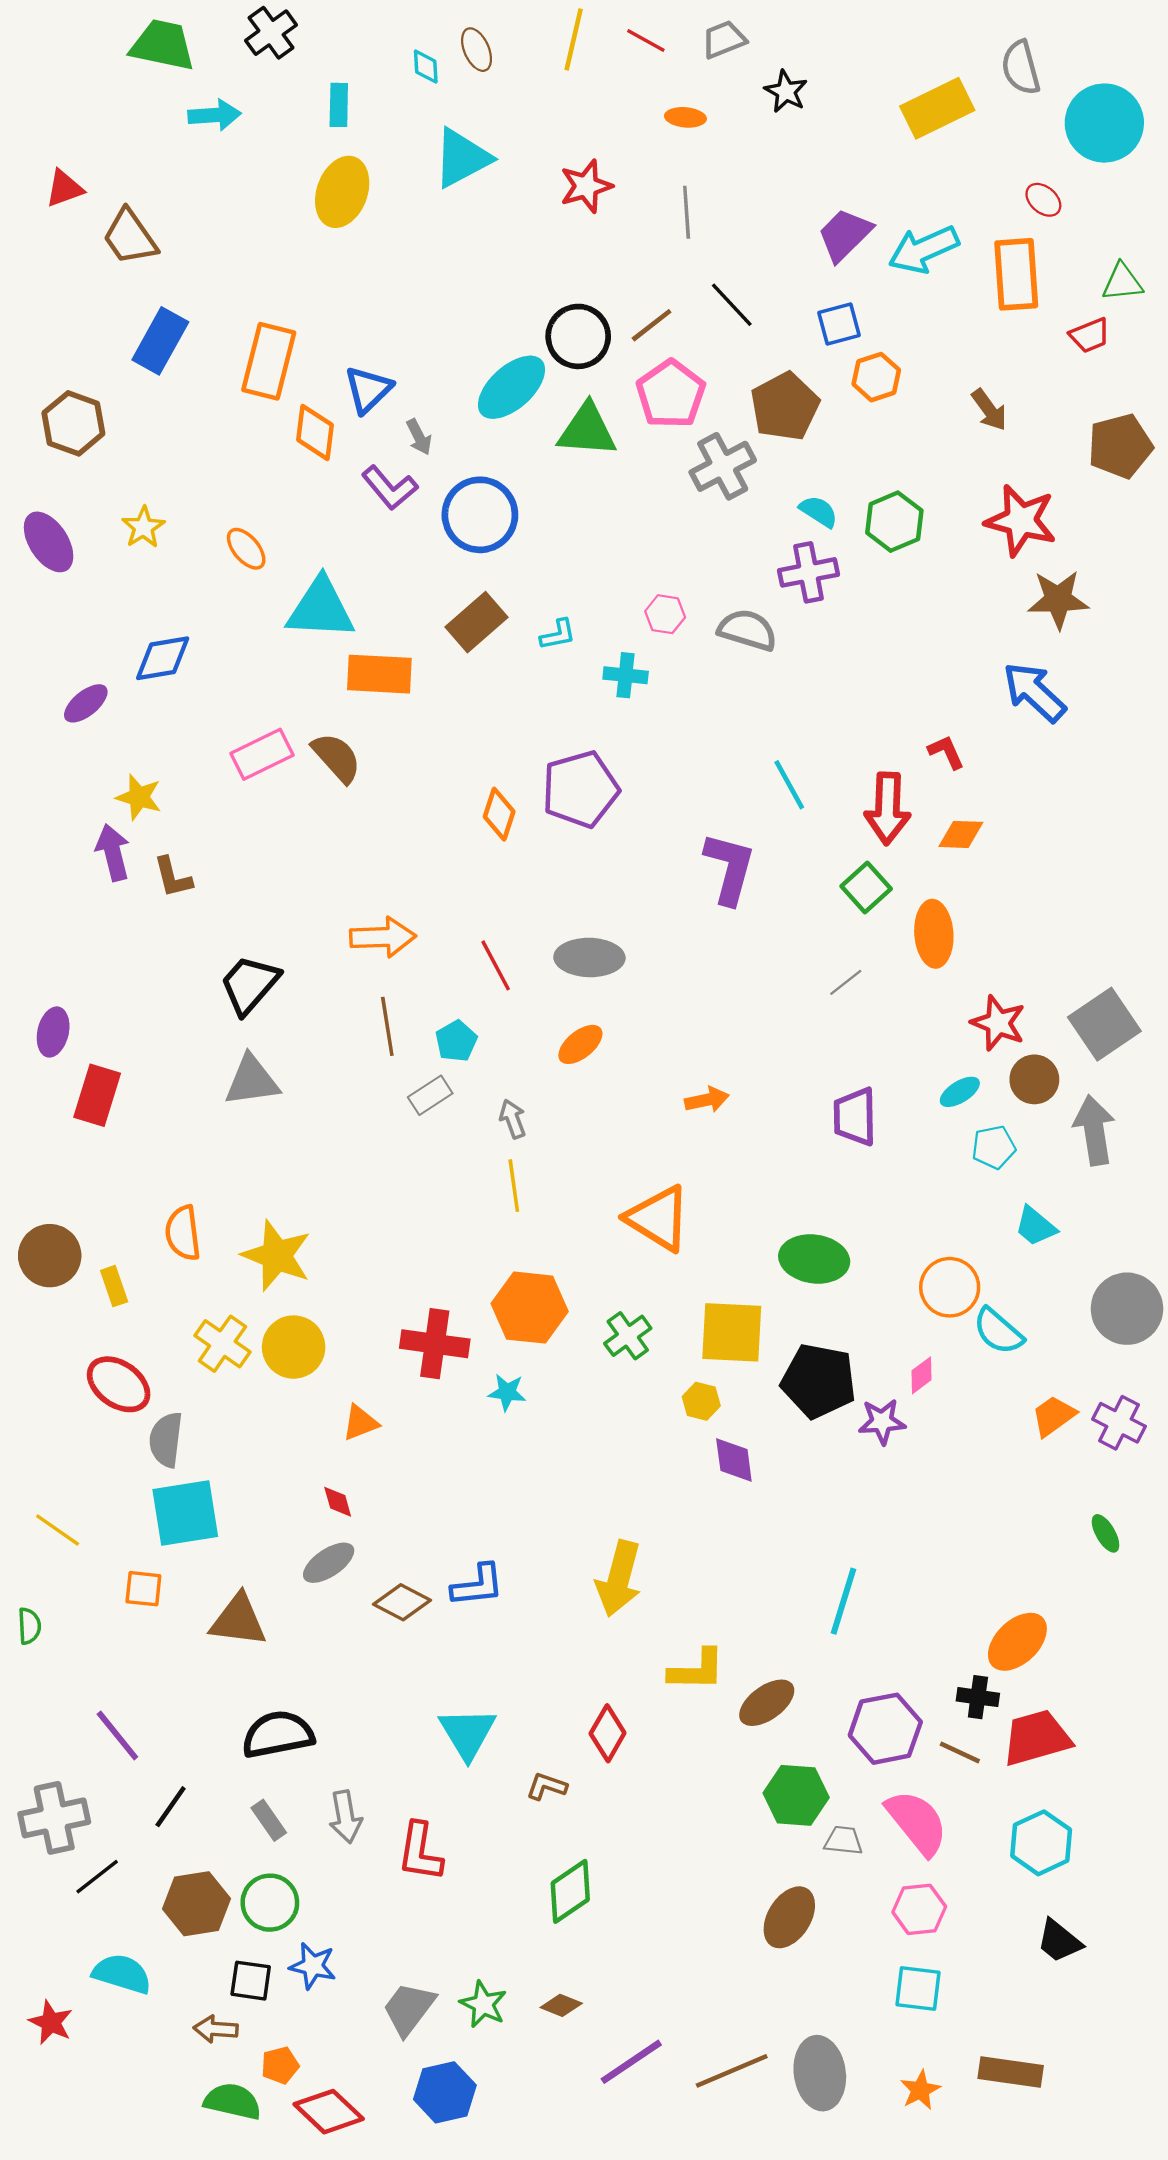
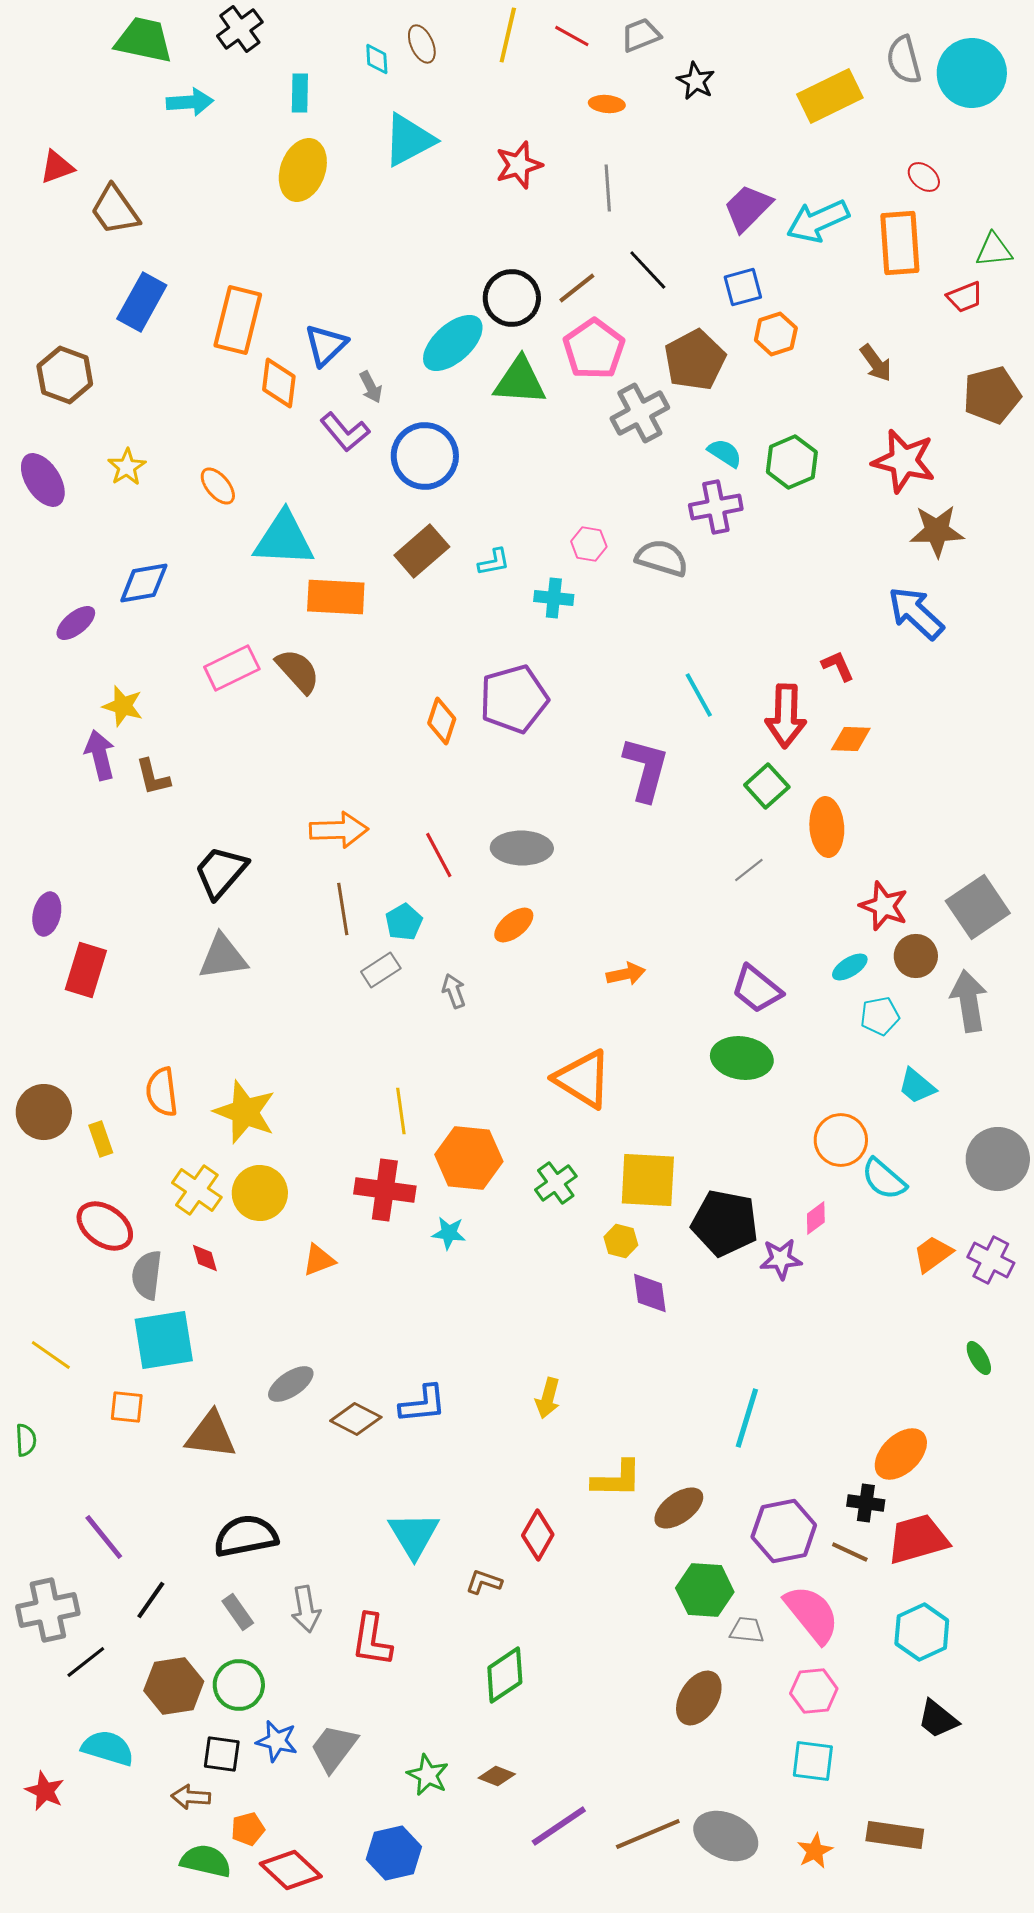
cyan circle: (1104, 123) -> (972, 73), moved
purple trapezoid: (855, 1117) -> (757, 989), turned -50
yellow line: (514, 1186) -> (401, 1111), moved
green ellipse: (814, 1259) -> (742, 1058), moved
red diamond: (338, 1502) -> (205, 1258), moved
yellow arrow: (619, 1579) -> (548, 1398), size x0.6
gray trapezoid: (409, 2009) -> (334, 1748), moved
gray ellipse: (820, 2073) -> (726, 1836), turned -58

